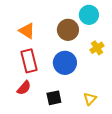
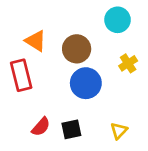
brown circle: (68, 30) -> (77, 49), moved
red rectangle: (29, 61) -> (21, 75), moved
red semicircle: (24, 88) -> (41, 127), moved

